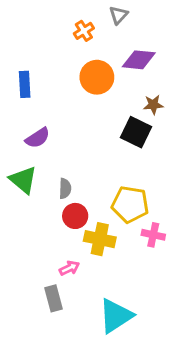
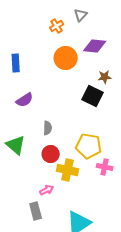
green triangle: (23, 180) -> (16, 145), moved
gray semicircle: (65, 189) -> (48, 128), moved

